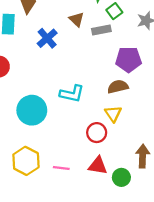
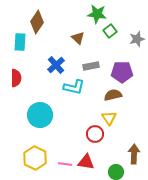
gray rectangle: (101, 30) -> (91, 66), moved
blue cross: (47, 38) -> (56, 65), moved
cyan L-shape: (72, 94) -> (74, 87), moved
red triangle: (98, 166) -> (86, 162), moved

